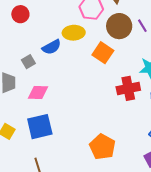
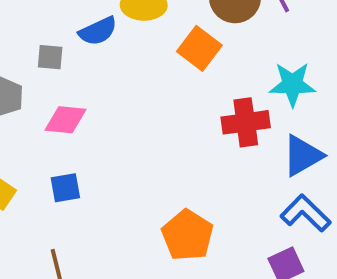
gray square: (28, 62) -> (50, 57), turned 32
blue square: (40, 127) -> (65, 188), size x0.6

